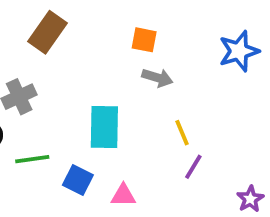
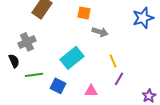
orange square: (144, 40) -> (84, 13), moved
cyan rectangle: (104, 127) -> (72, 58), turned 50
pink triangle: (123, 195) -> (91, 91), moved

